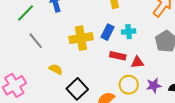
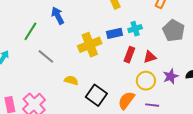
blue rectangle: (108, 32) -> (114, 33), turned 63
red rectangle: (118, 56) -> (129, 55), turned -70

